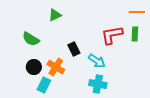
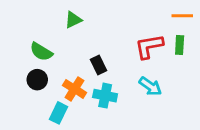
cyan arrow: (97, 61) -> (150, 86), moved
black circle: (34, 67) -> (37, 80), moved
cyan cross: (98, 84) -> (105, 96), moved

